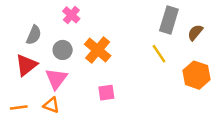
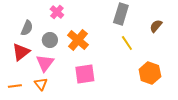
gray rectangle: (169, 20) -> (121, 14), moved
orange hexagon: (196, 75) -> (150, 73), moved
pink square: (106, 93) -> (85, 74), size x1.5
orange triangle: (51, 105) -> (41, 84), turned 32

